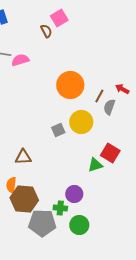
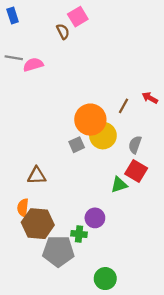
orange circle: (70, 85) -> (90, 120), moved
gray semicircle: (109, 107) -> (135, 145), moved
green circle: (79, 225) -> (105, 279), moved

